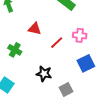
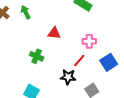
pink cross: (80, 35) -> (89, 41), moved
red line: (57, 43) -> (79, 61), moved

